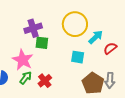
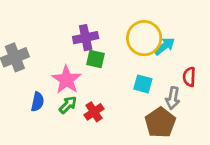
cyan arrow: (96, 37) -> (164, 46), moved
red semicircle: (110, 48) -> (189, 77), turned -56
gray arrow: (110, 80) -> (173, 98), moved

